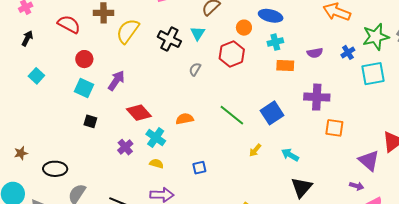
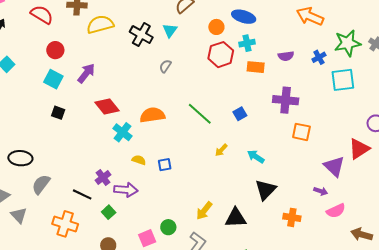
yellow semicircle: (128, 31) -> (100, 24), turned 36
red hexagon: (232, 54) -> (221, 55), moved
blue square: (272, 113) -> (240, 114), size x0.6
orange semicircle: (185, 119) -> (152, 115), size x1.4
purple cross: (125, 147) -> (103, 177), moved
yellow semicircle: (156, 164) -> (139, 160), moved

